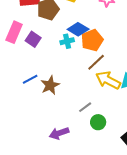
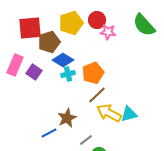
blue diamond: (78, 29) -> (63, 60), moved
blue line: (30, 79) -> (49, 133), moved
brown star: (50, 85) -> (67, 118), moved

